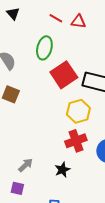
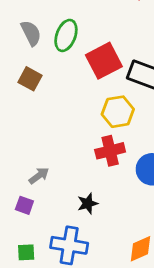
green ellipse: (44, 48) -> (66, 35), moved
black star: (62, 170) -> (88, 203), moved

